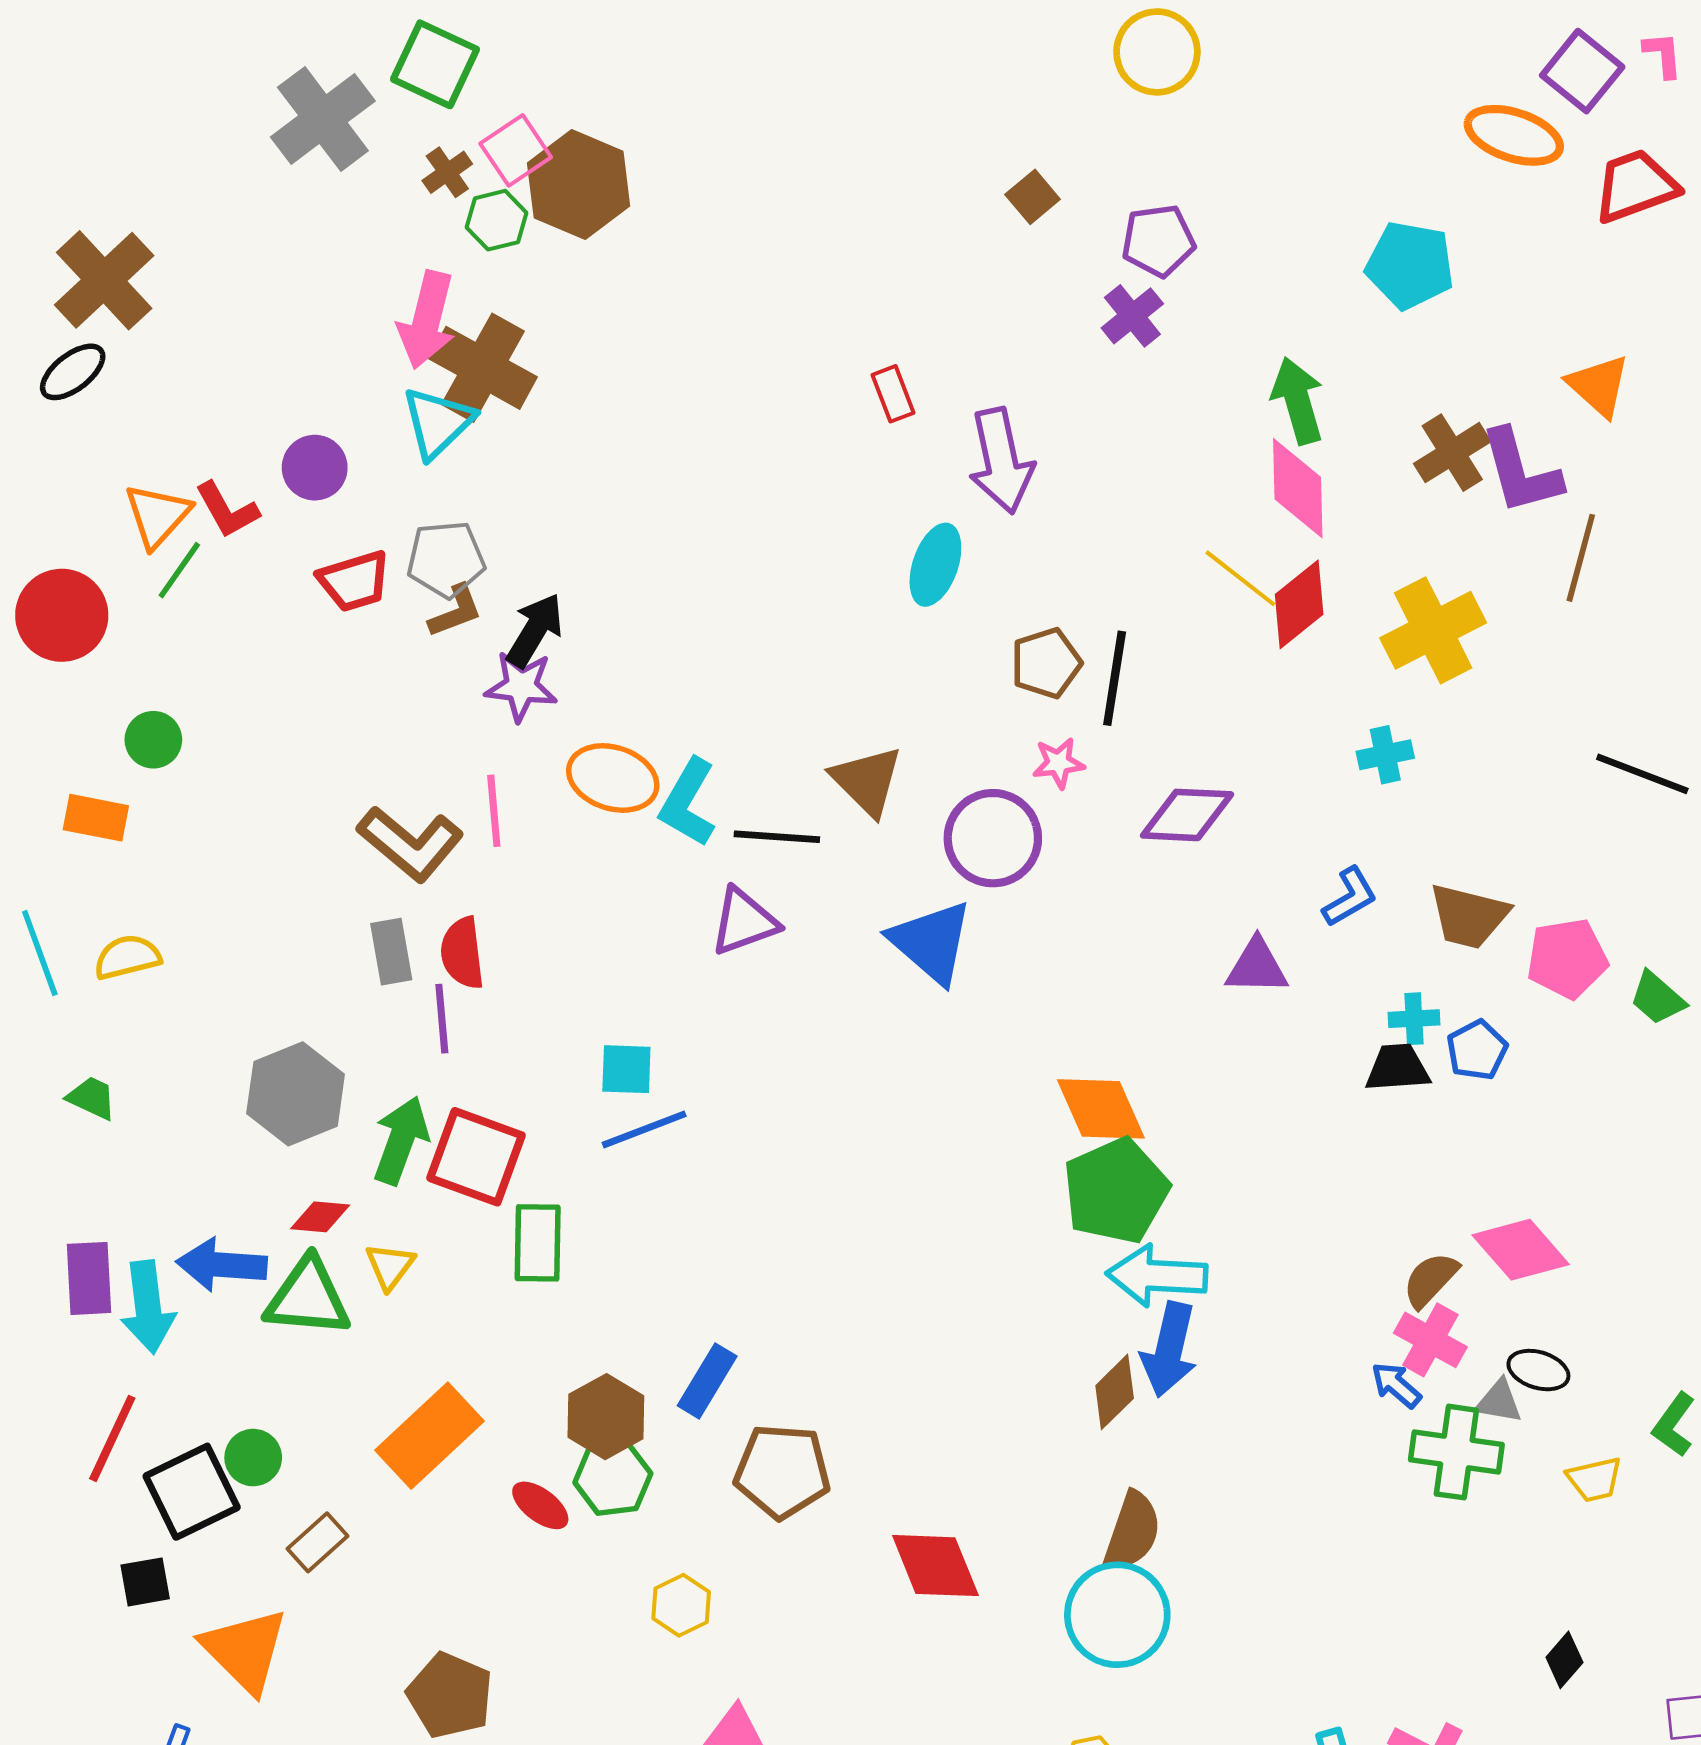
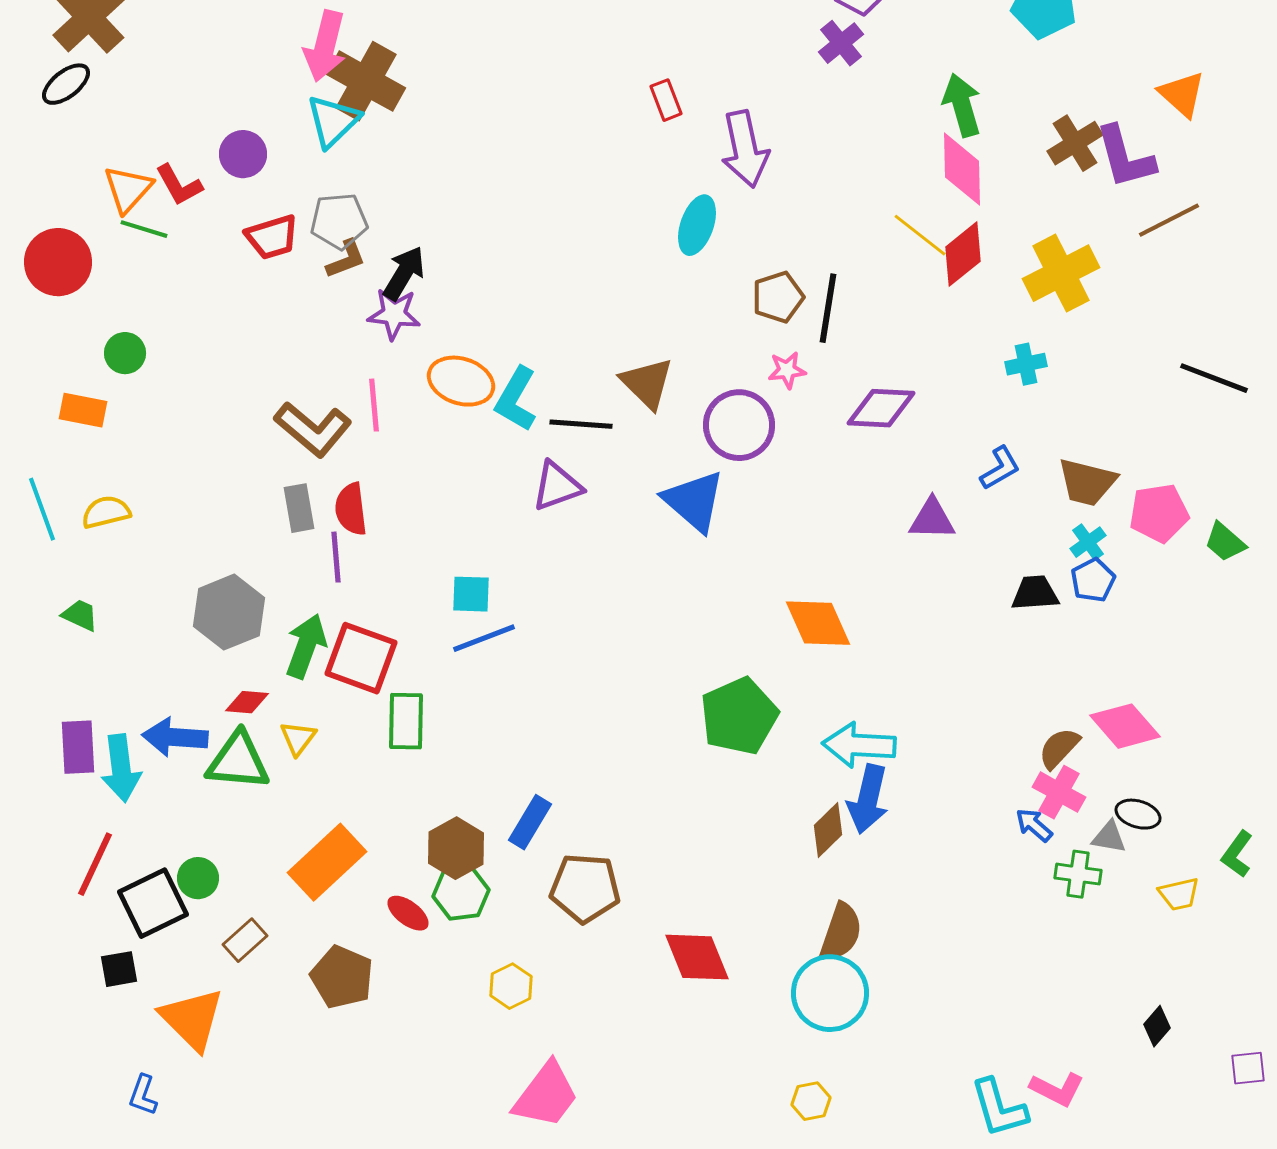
brown line: (1581, 558) -> (1169, 220), turned 48
green line: (179, 570) -> (144, 229), turned 72
cyan cross: (1414, 1019) -> (1088, 542), moved, turned -33
green pentagon: (1116, 1191) -> (739, 716), moved
green cross: (1456, 1452) -> (1078, 874), size x0.7
brown pentagon: (450, 1695) -> (342, 977), moved

